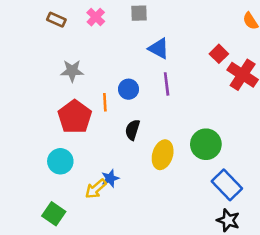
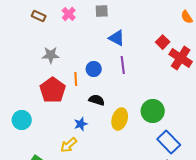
black semicircle: (132, 130) -> (97, 100), turned 91
cyan circle: (60, 161) -> (22, 120), moved
blue star: (110, 178) -> (81, 124), moved

